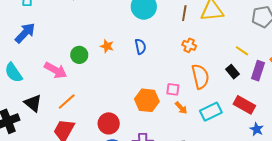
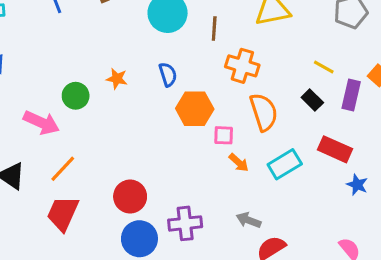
brown line: (184, 13) -> (214, 29), moved
orange cross: (189, 45) -> (242, 66), size x1.5
orange hexagon: (147, 100) -> (195, 109), moved

